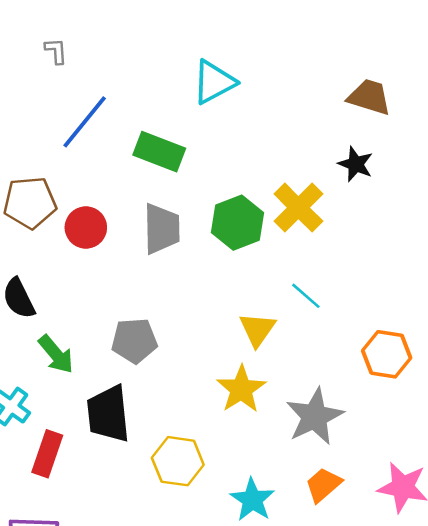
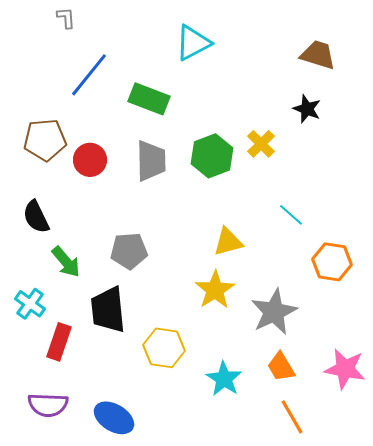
yellow cross: (298, 208) -> (261, 144), size x0.7
cyan line: (306, 296) -> (291, 215), moved
yellow triangle: (257, 329) -> (228, 242), turned 40
orange trapezoid: (323, 485) -> (281, 367), turned -80

